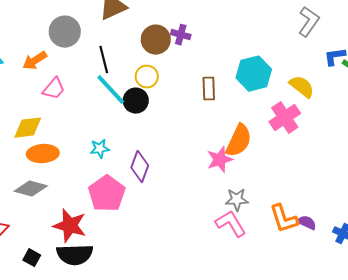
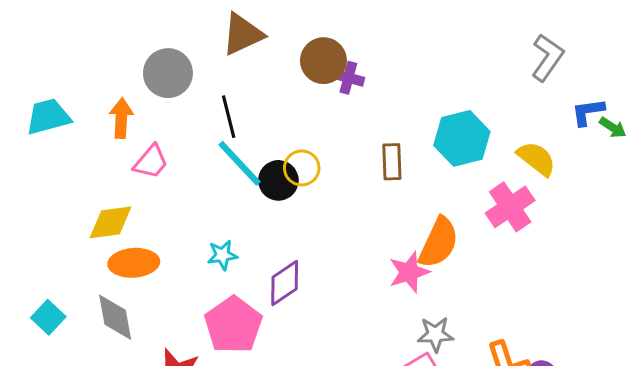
brown circle: (156, 40) -> (323, 61), moved
orange arrow: (35, 61) -> (121, 118), turned 125
yellow circle: (147, 77) -> (302, 168), moved
purple diamond: (140, 167) -> (285, 283), turned 36
gray diamond: (31, 189) -> (115, 317), turned 64

